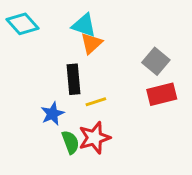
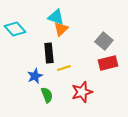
cyan diamond: (22, 24) -> (15, 29), moved
red star: (94, 138) -> (82, 92), moved

